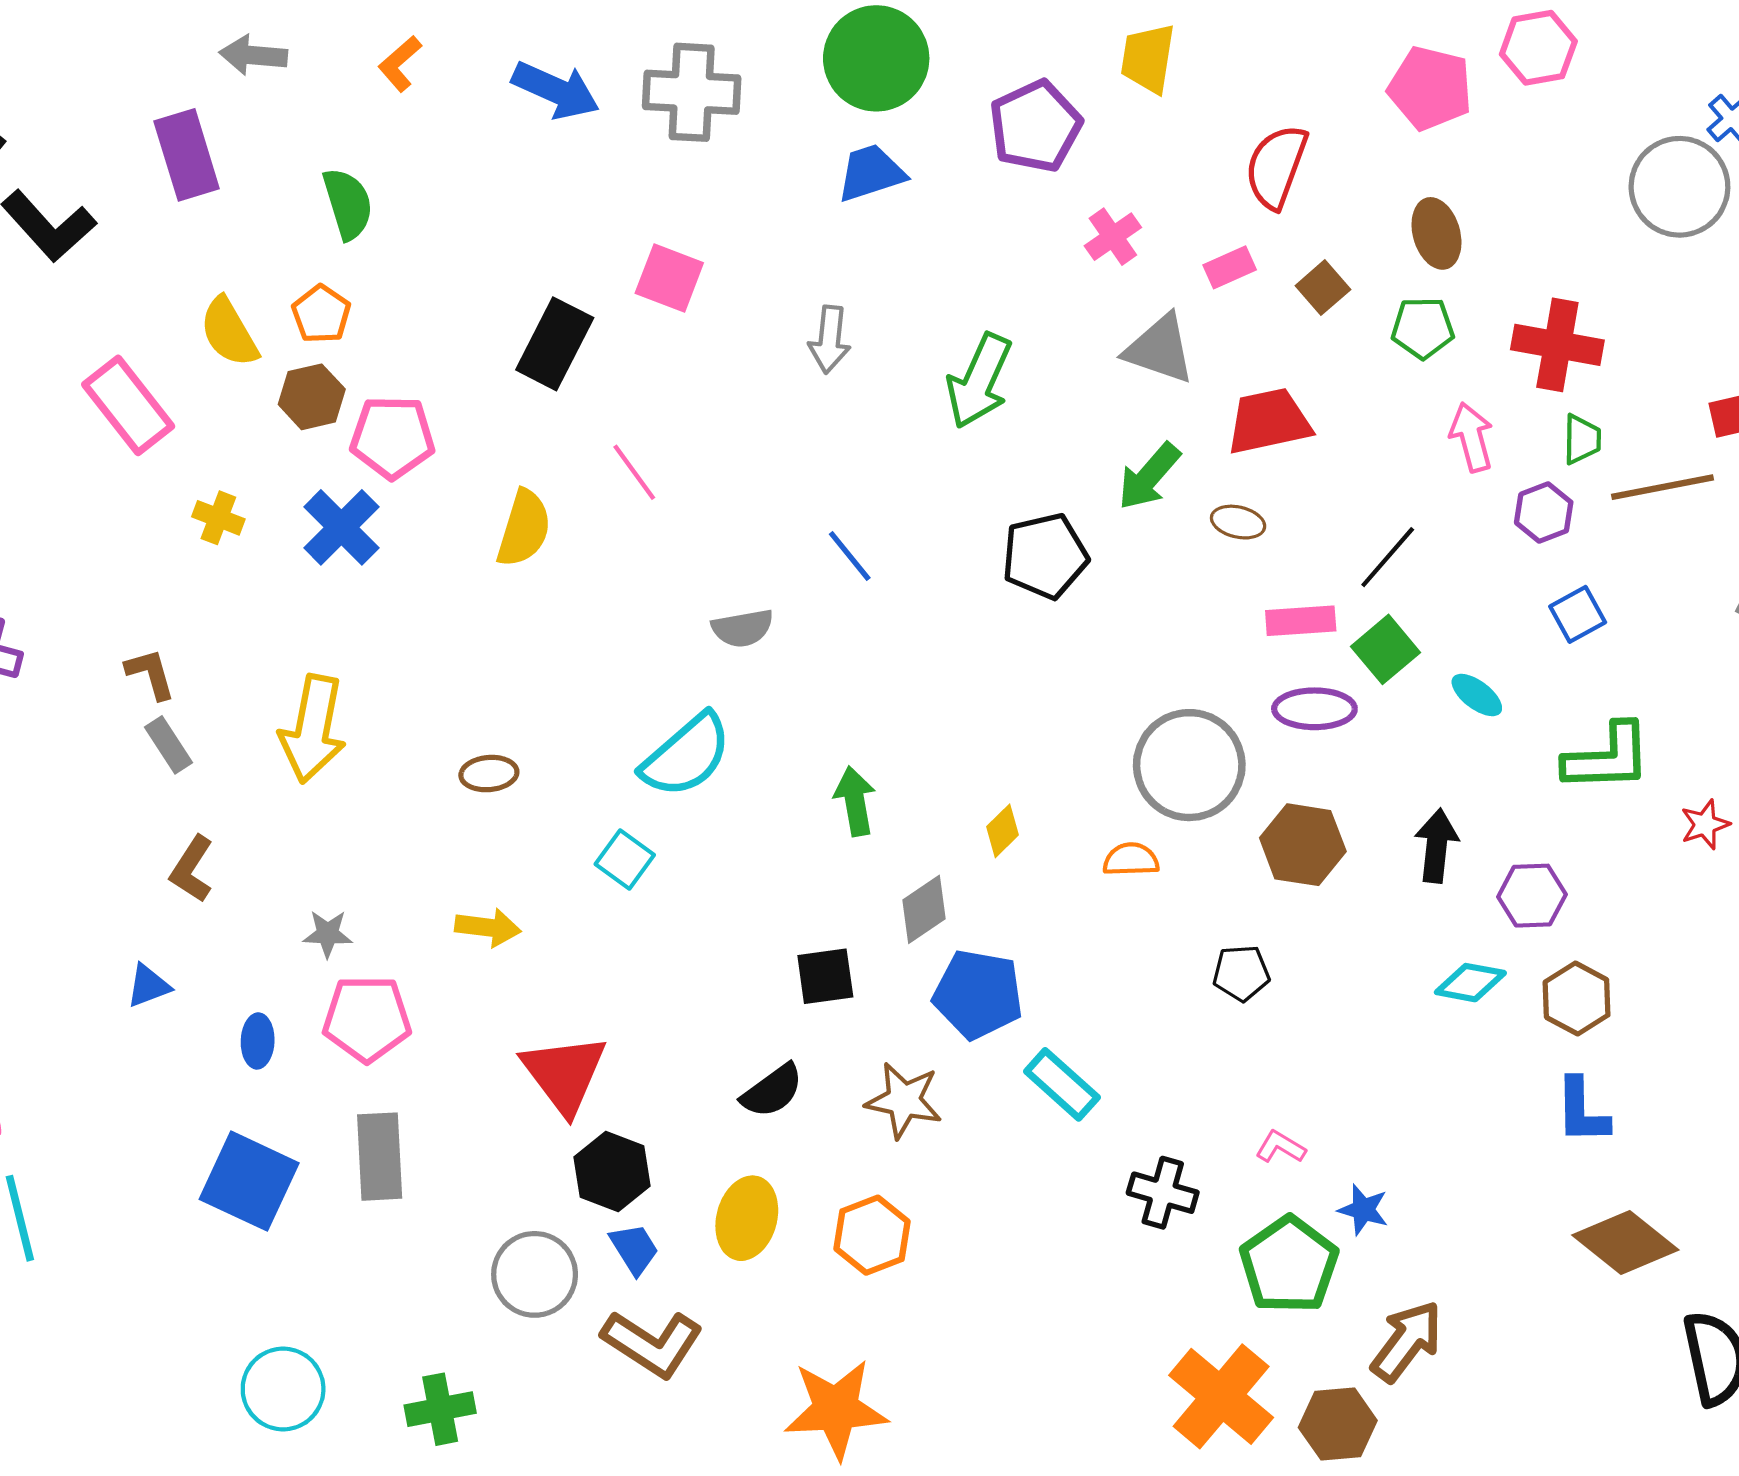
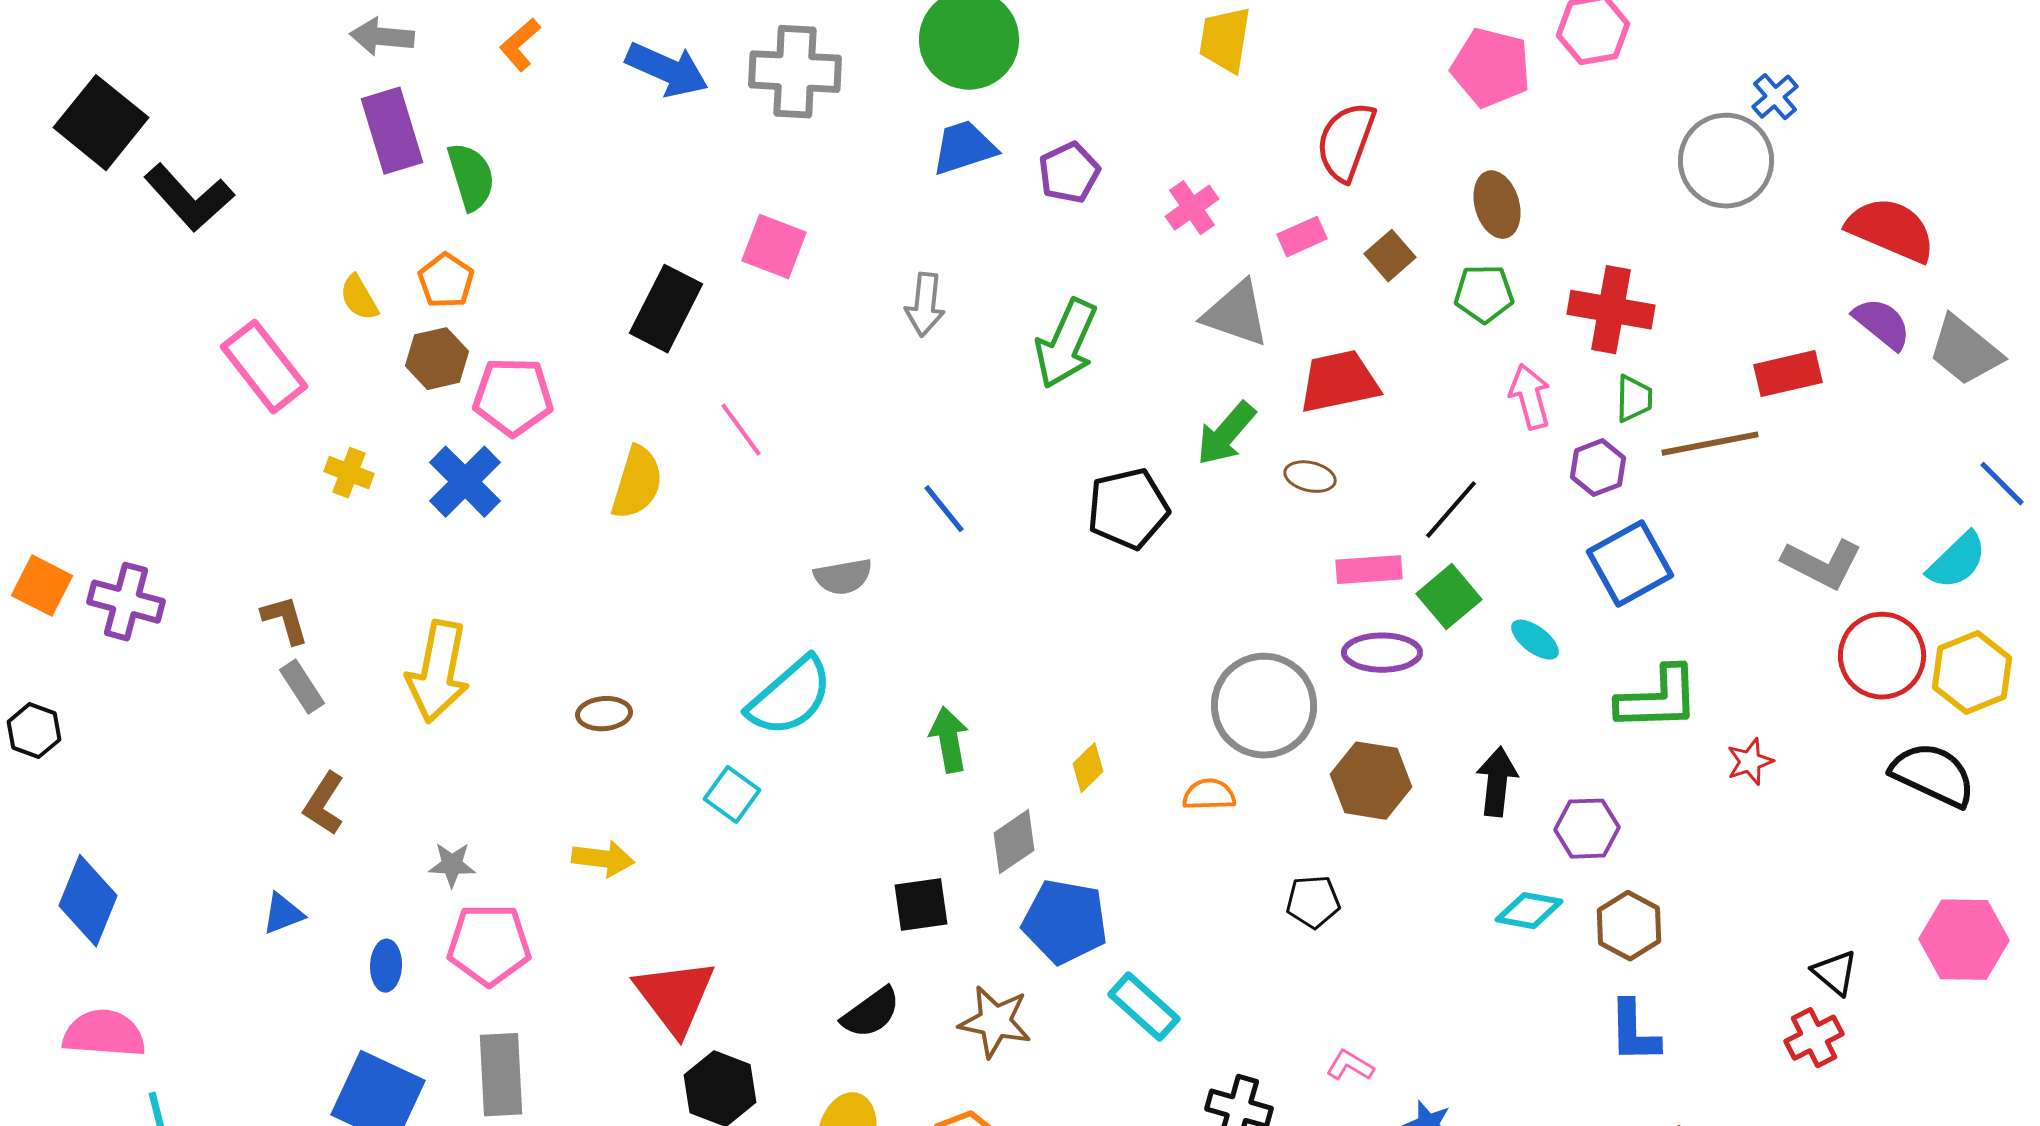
purple pentagon: (1035, 126) -> (1069, 173), moved, size x0.7
purple rectangle: (187, 155) -> (392, 131), moved
yellow semicircle: (229, 332) -> (359, 298), size x0.7
blue square: (1578, 614) -> (1630, 564), size x1.6

